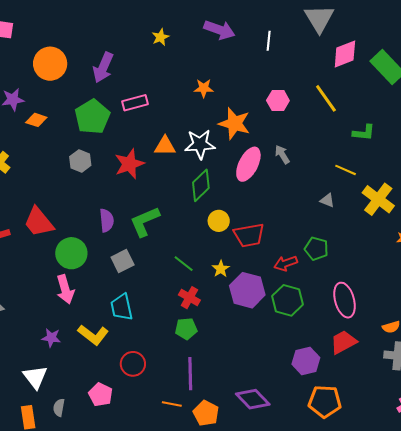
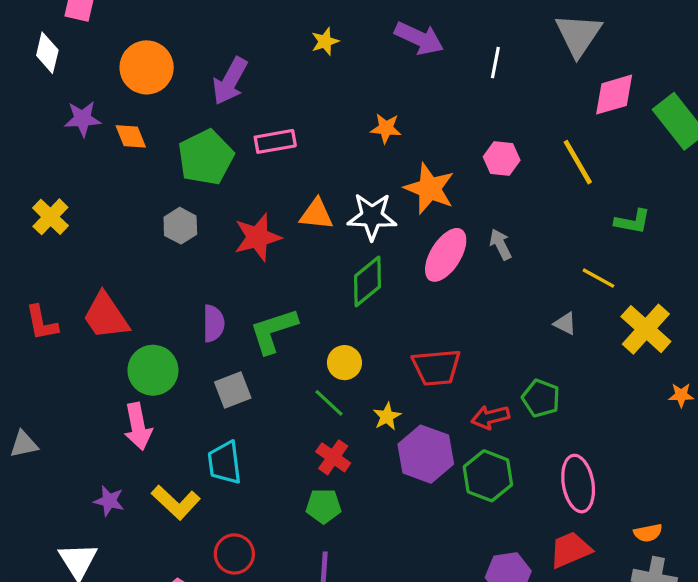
orange diamond: (36, 120) -> (131, 136), moved, turned 45
yellow circle: (219, 221) -> (344, 363), moved

